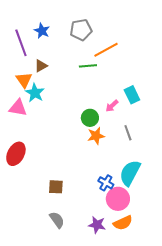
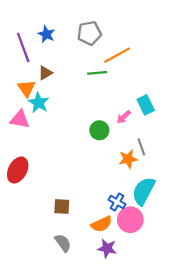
orange star: (96, 136) -> (128, 159), moved
orange semicircle: (123, 223) -> (102, 224), moved

